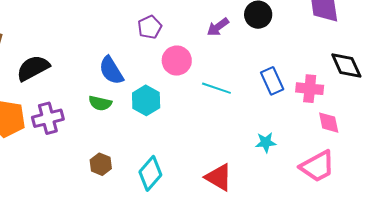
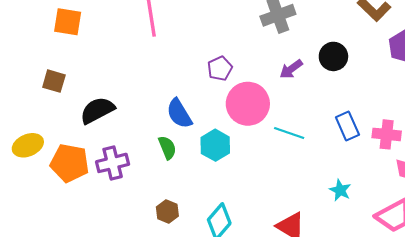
pink circle: (177, 61) -> (248, 104), size x1.4
green semicircle: (100, 103) -> (167, 148), turned -125
cyan star: (266, 142) -> (340, 190), turned 30

